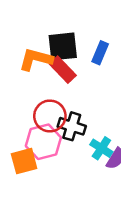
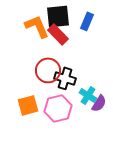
orange L-shape: (36, 59) -> (37, 26), turned 52
pink hexagon: (43, 142) -> (58, 108), moved

